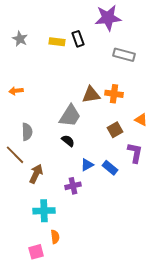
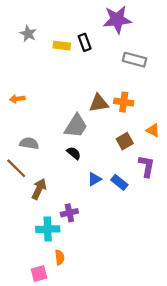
gray star: (20, 39) -> (28, 34), moved
gray semicircle: (27, 132) -> (29, 143), turned -78
purple cross: (73, 186) -> (69, 213), moved

